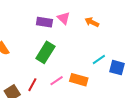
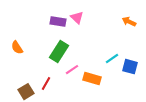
orange arrow: (92, 22) -> (129, 22), moved
pink line: (57, 81) -> (72, 70), moved

